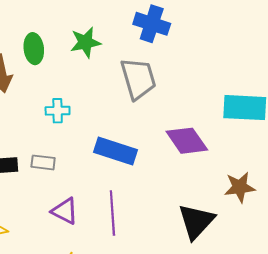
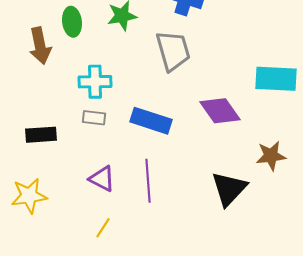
cyan cross: (58, 111) -> (95, 82), size x1.4
gray rectangle: (43, 162) -> (94, 118), moved

